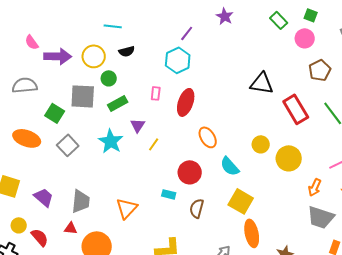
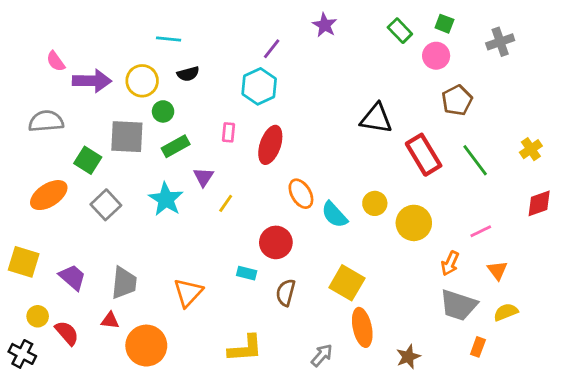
orange ellipse: (27, 138) -> (49, 195), turned -52
cyan semicircle: (230, 166) -> (334, 215), moved

